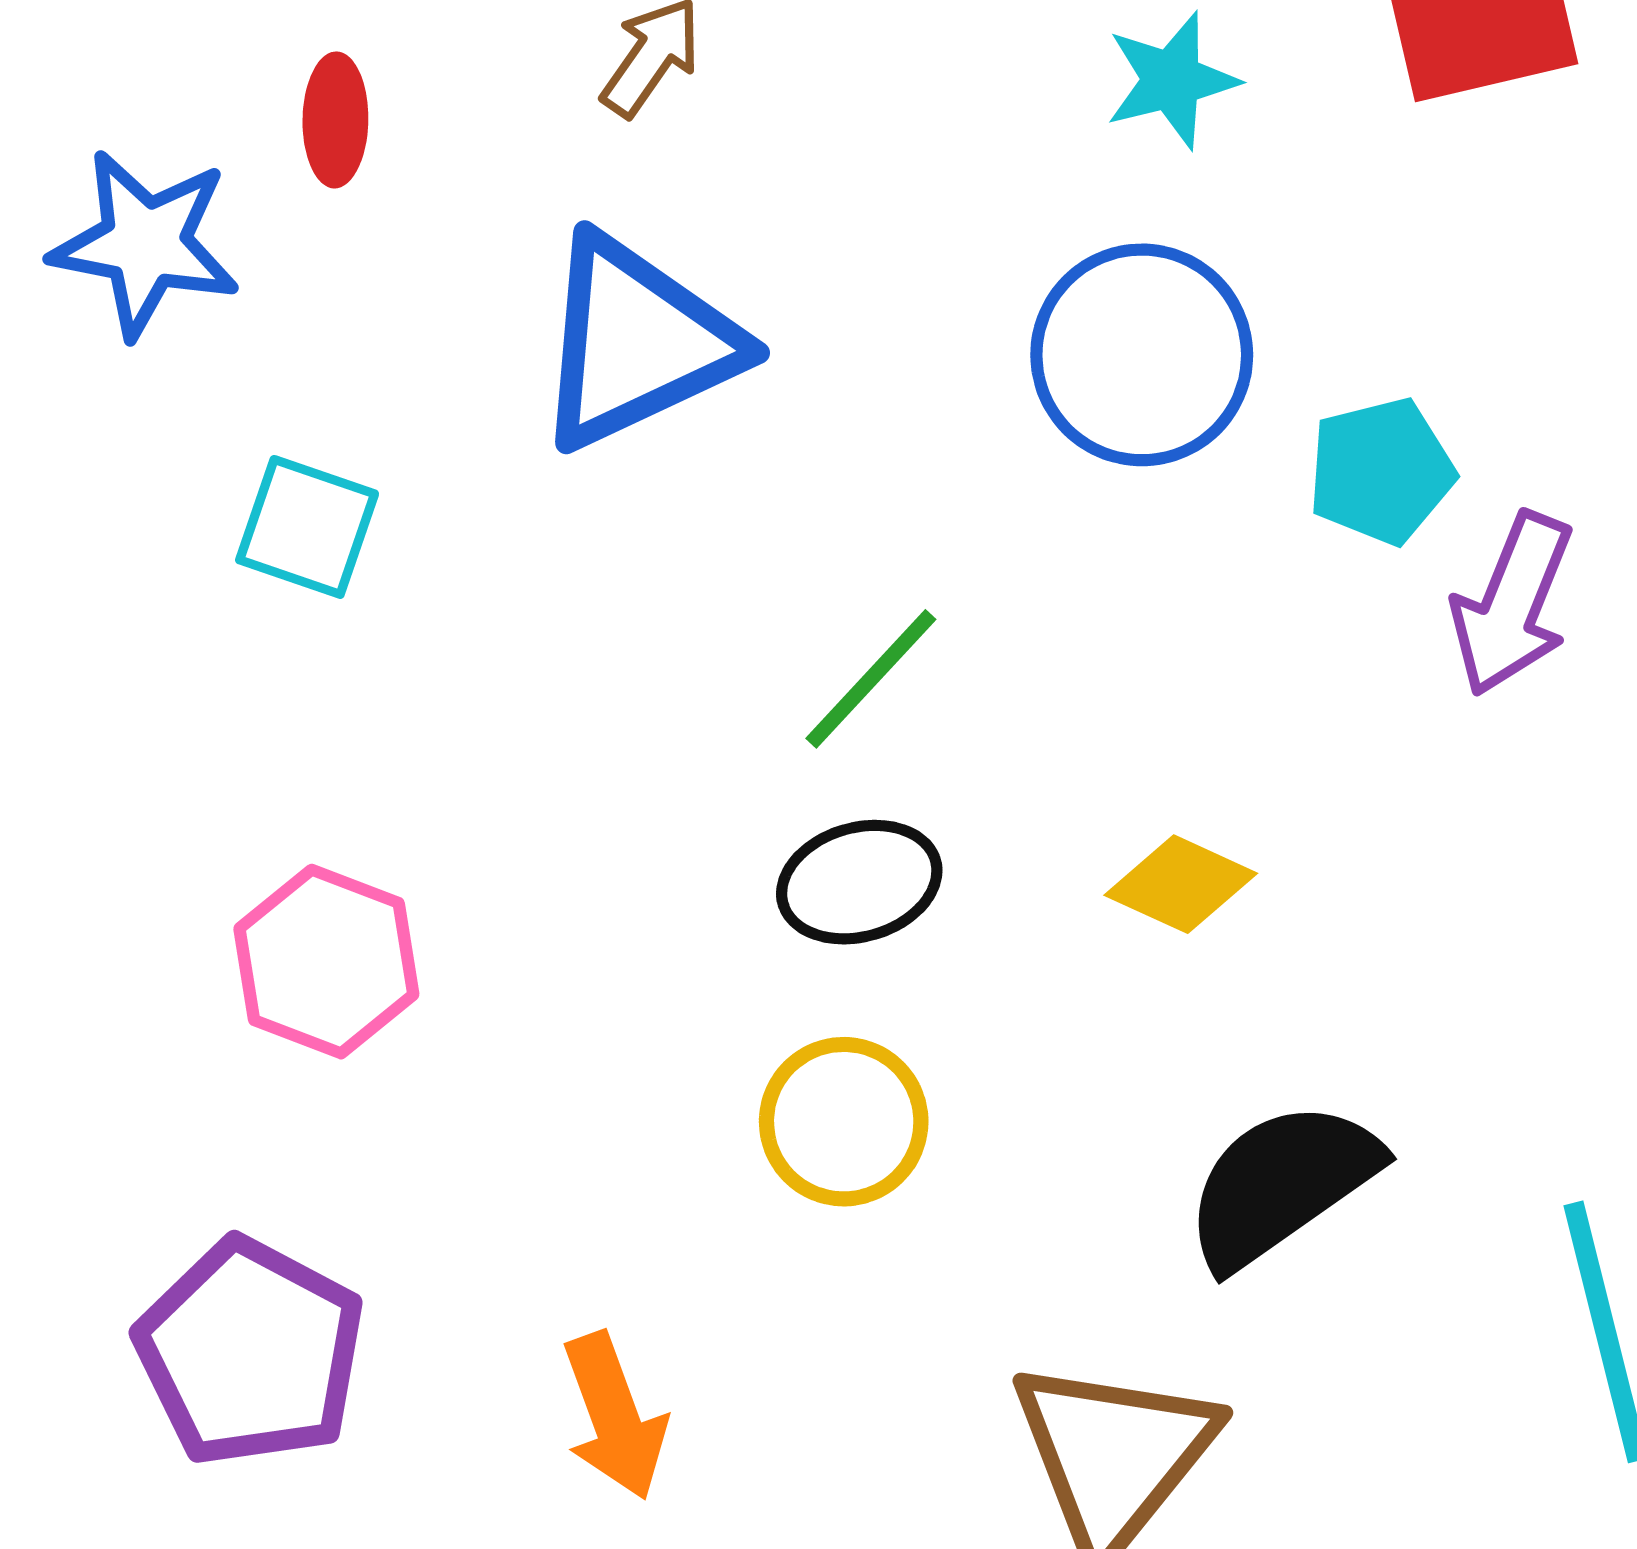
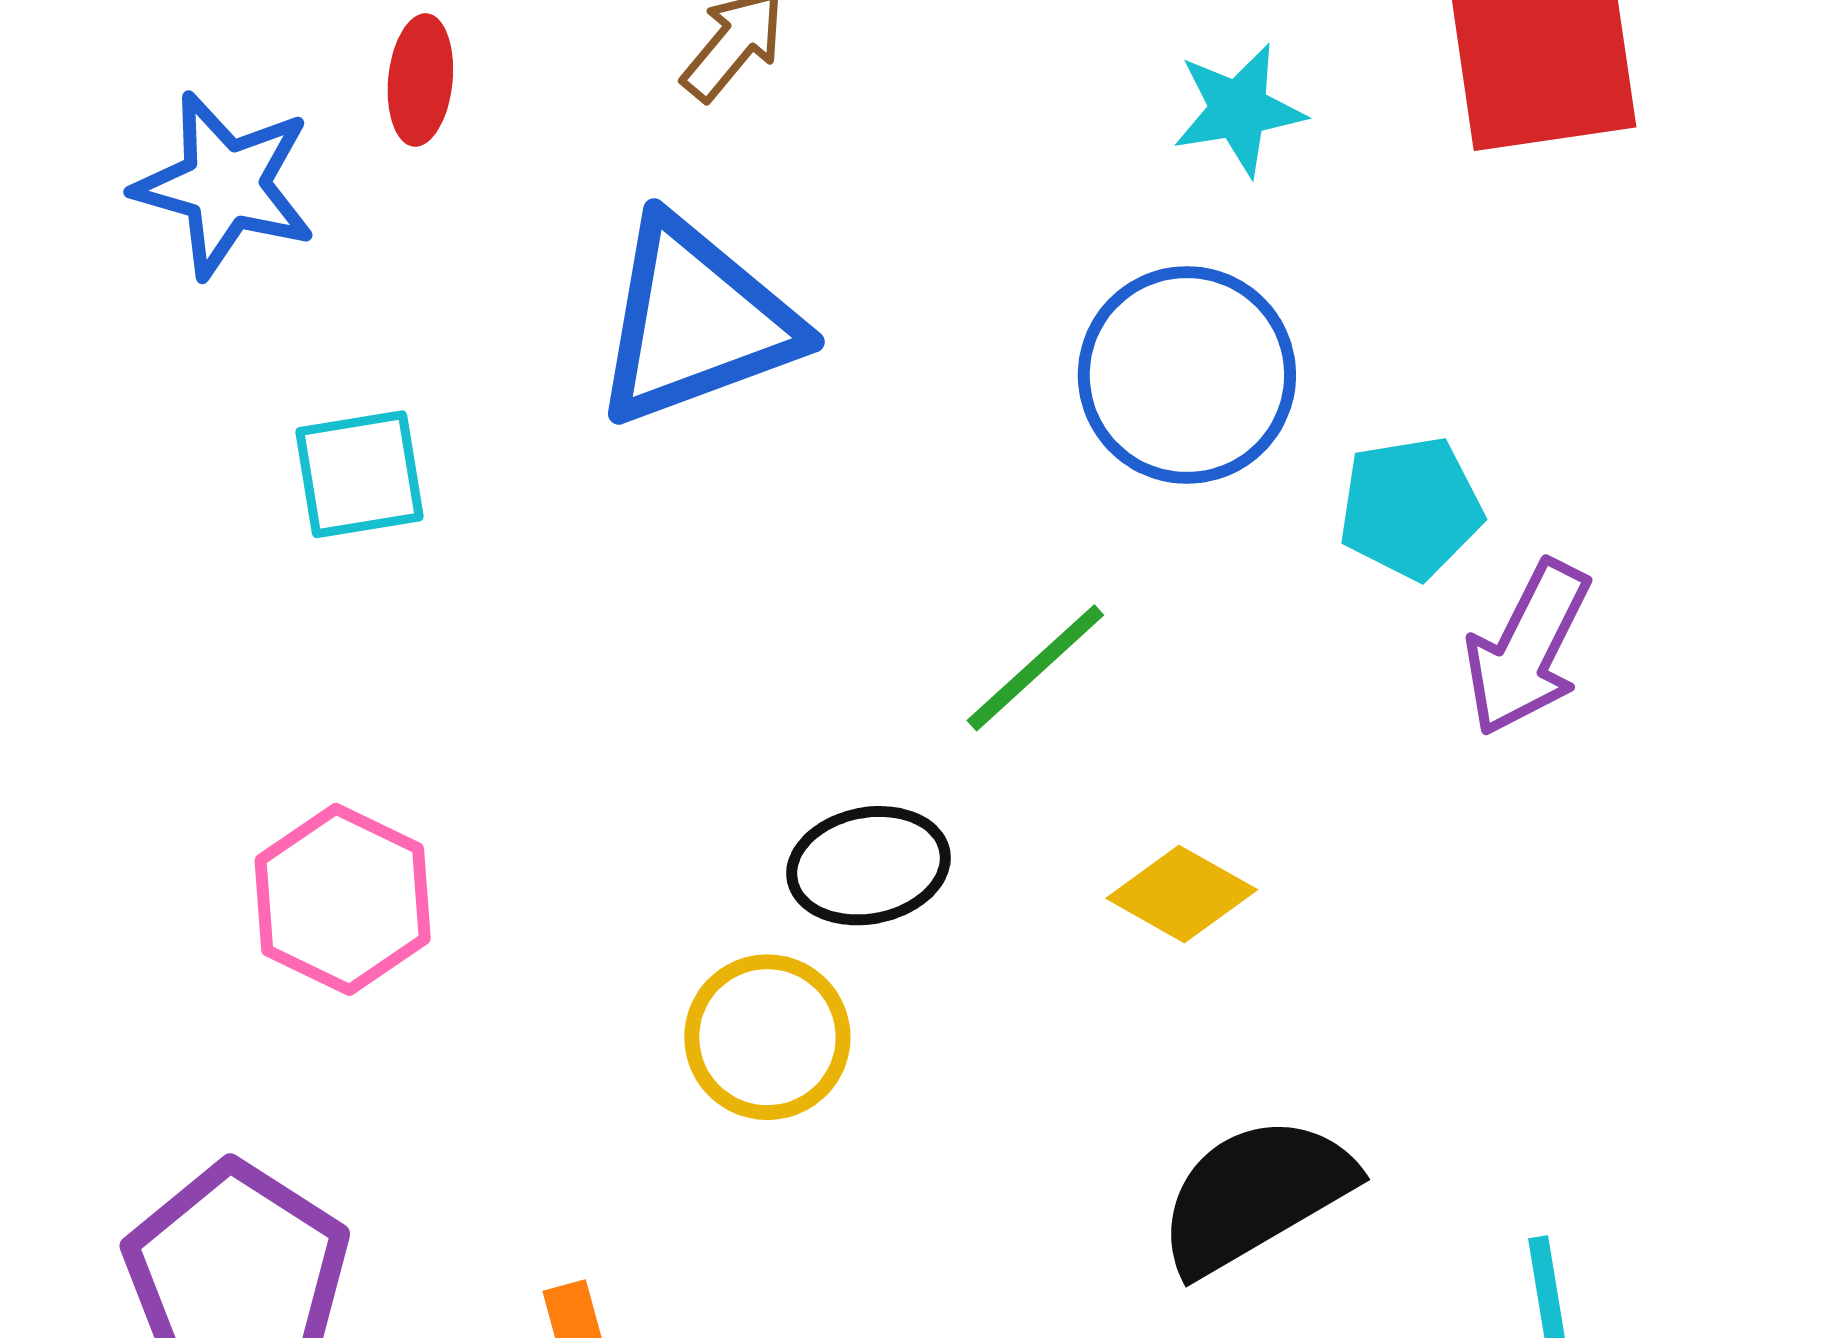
cyan square: (307, 527) -> (359, 474), turned -33
green line: (871, 679) -> (1035, 668), moved
yellow circle: (844, 1122) -> (767, 1037), moved

